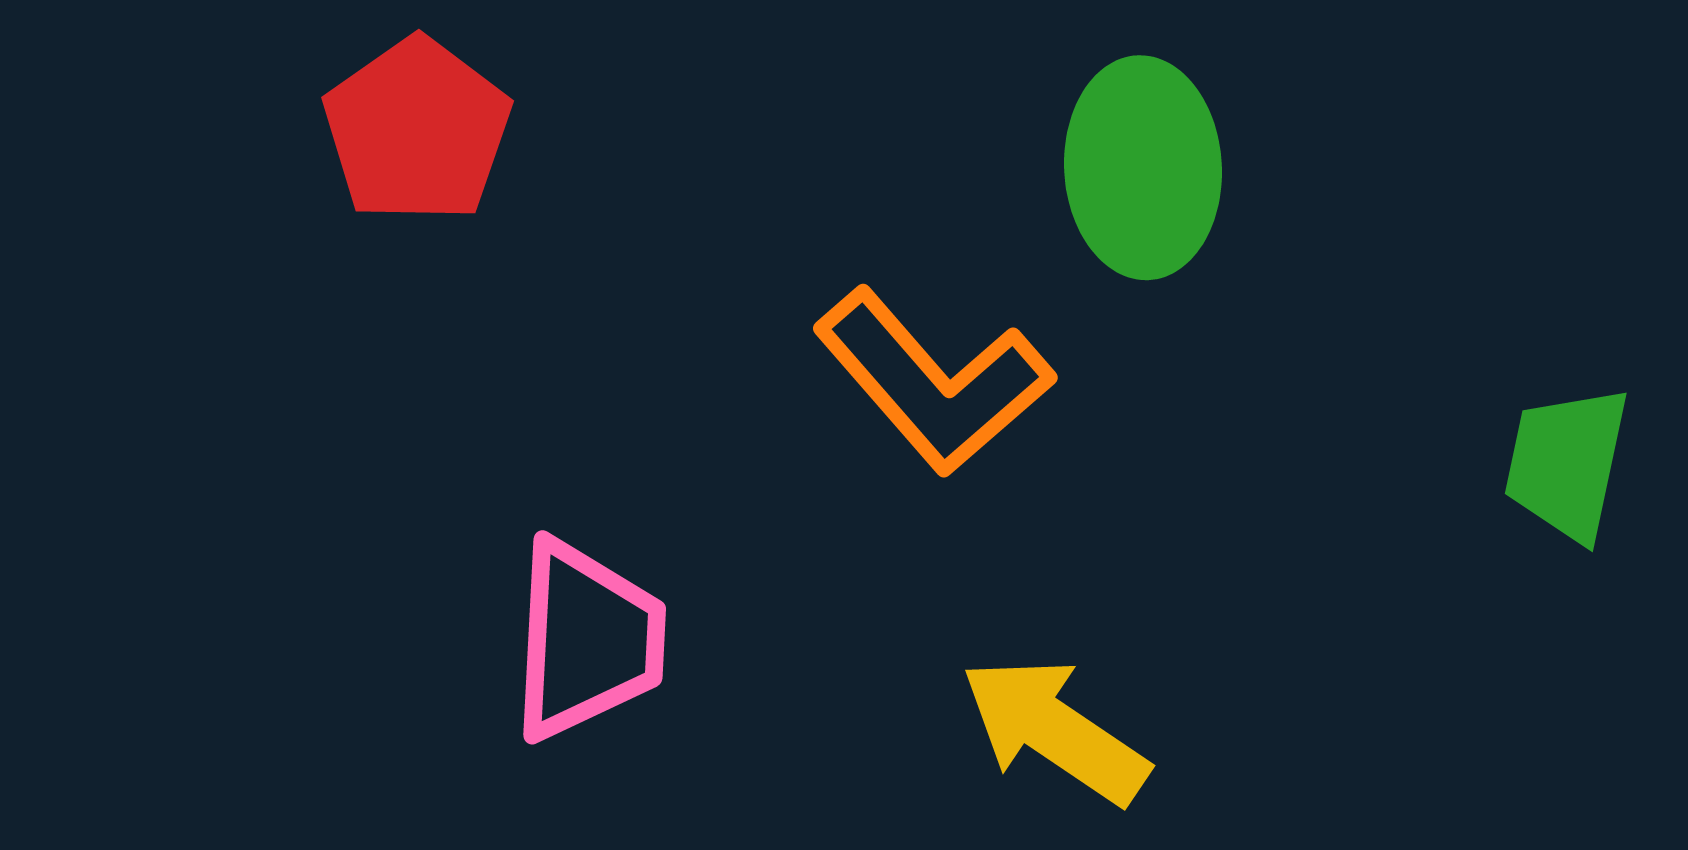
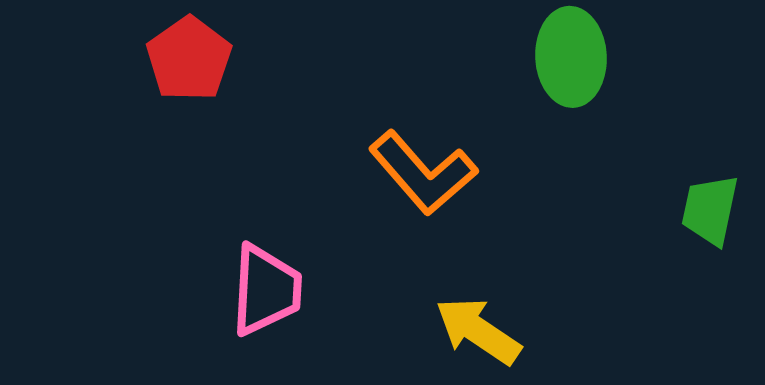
green ellipse: (1143, 168) -> (571, 57), moved

